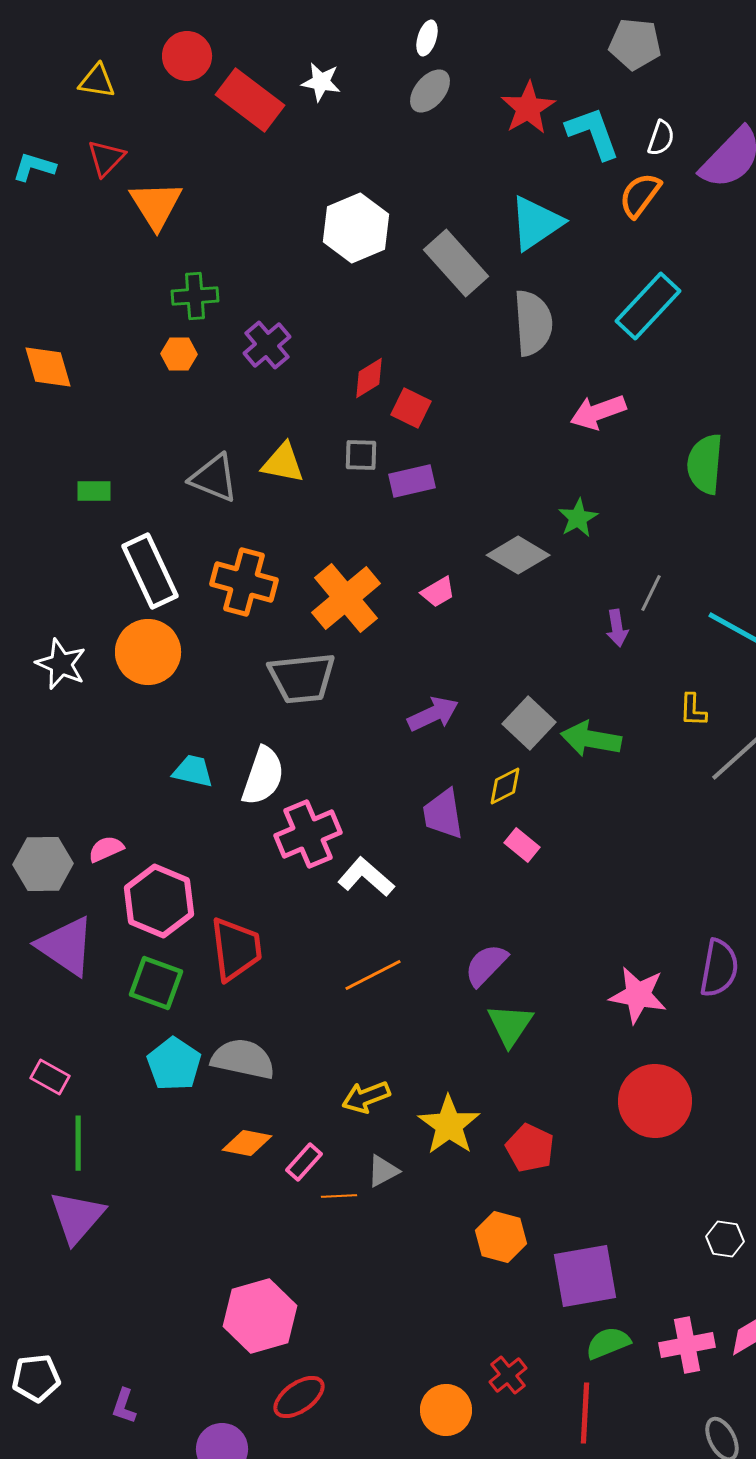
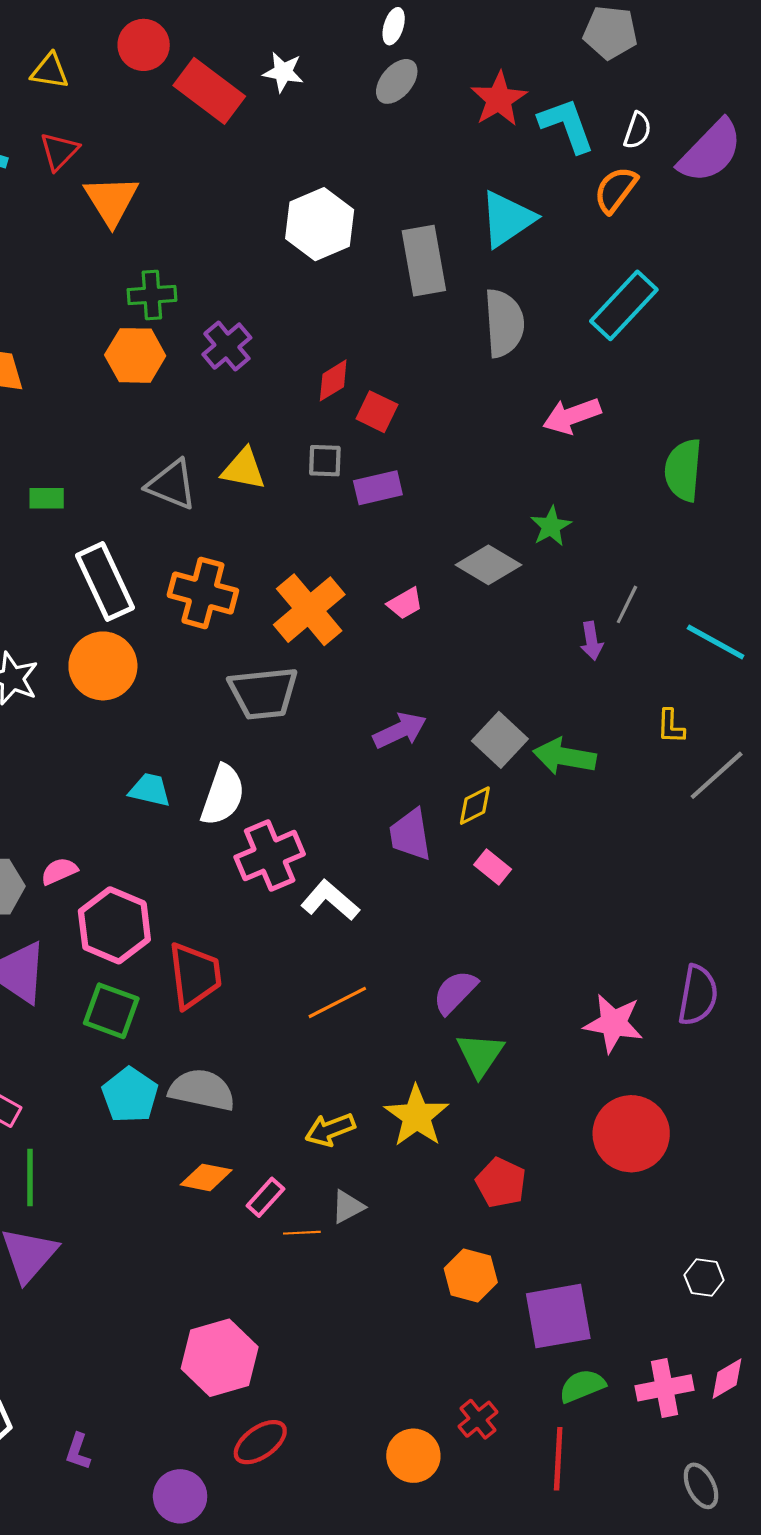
gray rectangle: (456, 263) -> (424, 261), turned 32
orange hexagon: (179, 354) -> (135, 355), size x1.6
yellow star: (449, 1125) -> (417, 1116), moved

